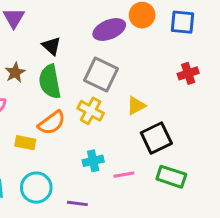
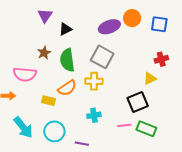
black triangle: (51, 46) -> (65, 29), moved, turned 48
yellow triangle: (136, 106) -> (150, 79), moved
yellow cross: (91, 111) -> (94, 81), turned -30
pink line: (124, 175) -> (124, 125), moved

